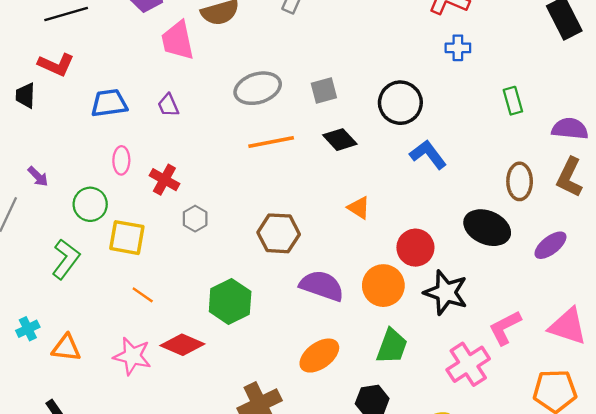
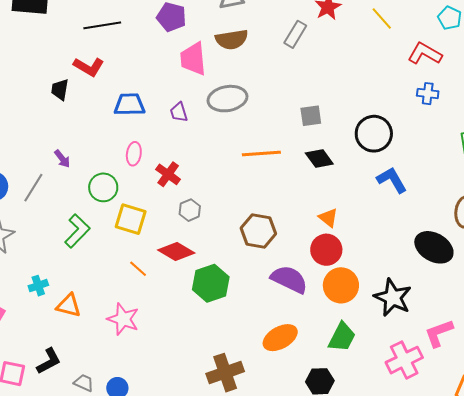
gray ellipse: (258, 88) -> (227, 99), moved
red circle: (415, 248) -> (326, 250), moved
red diamond: (182, 345) -> (176, 252), moved

